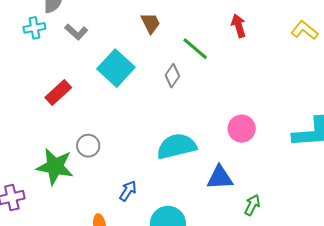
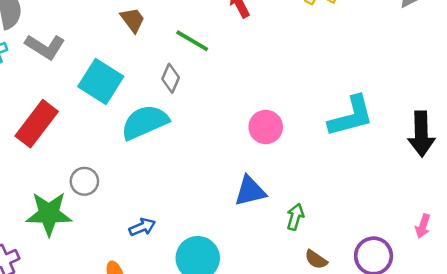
gray L-shape: (76, 32) -> (45, 47), size x1.4
red rectangle: (58, 93) -> (37, 124), size x1.4
cyan semicircle: (177, 146) -> (145, 122), moved
blue arrow: (128, 191) -> (142, 227), turned 45

